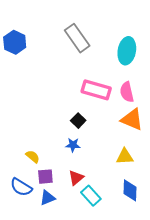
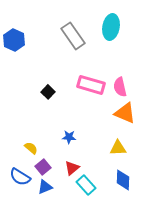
cyan ellipse: (127, 51) -> (111, 27), moved
black square: (78, 121) -> (48, 92), moved
purple square: (45, 177) -> (43, 167), turned -35

